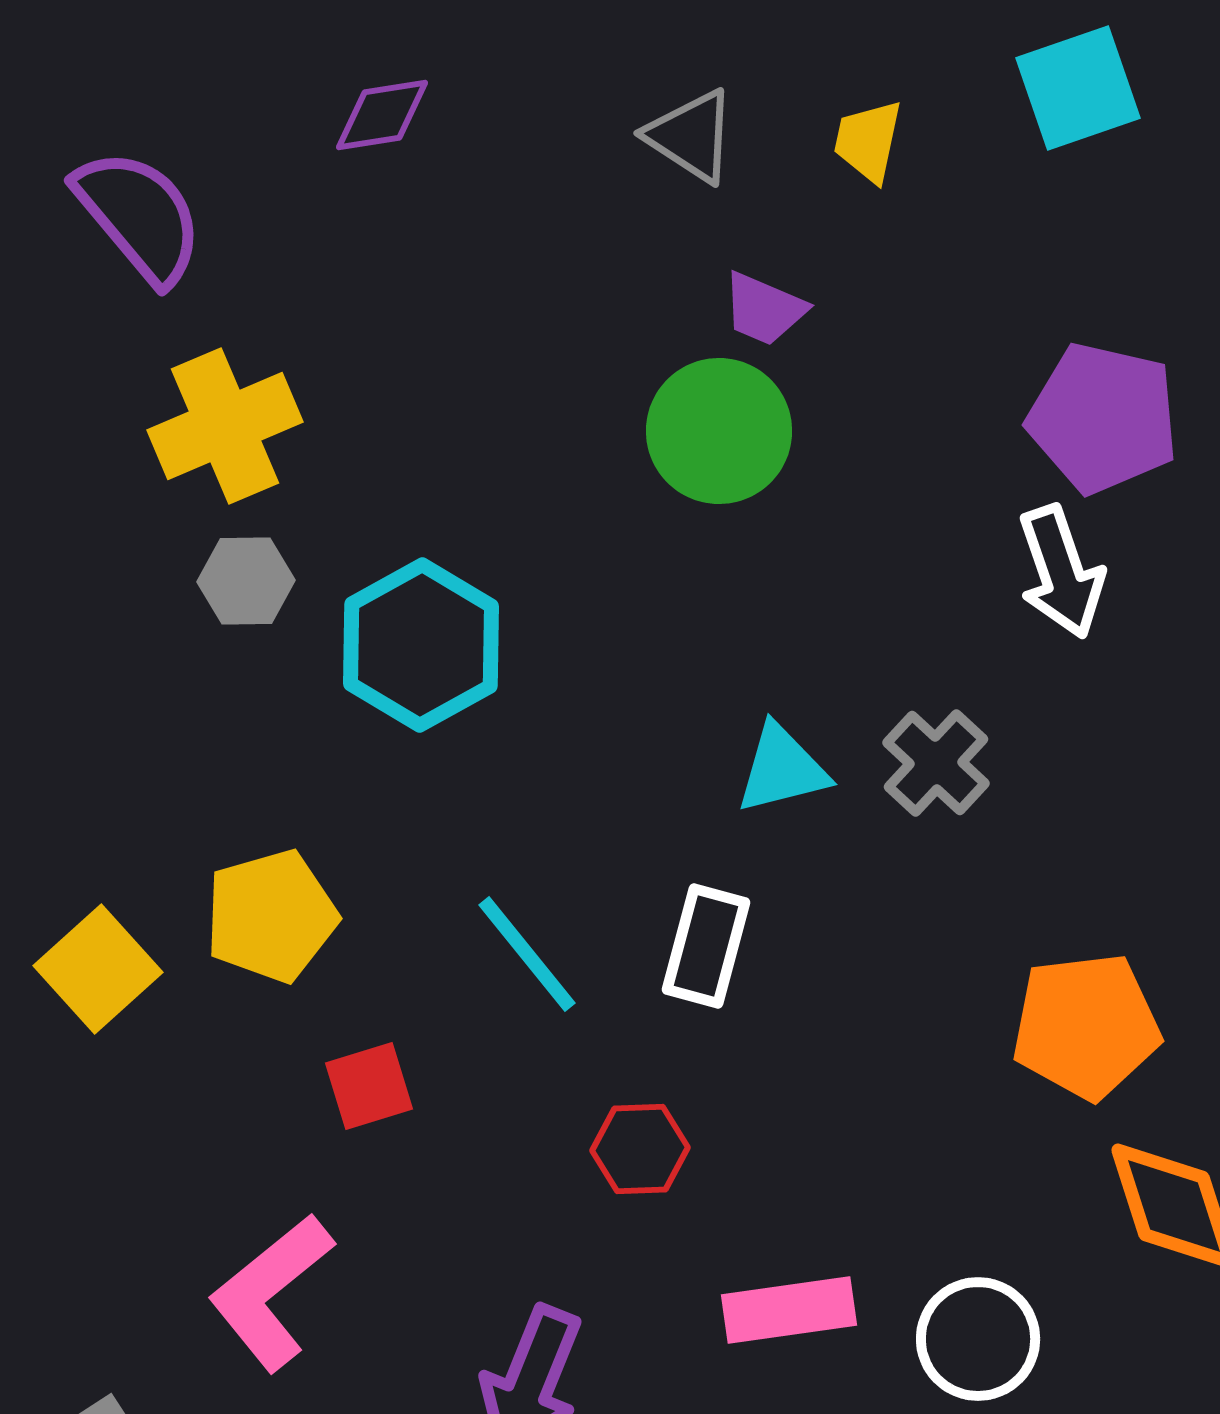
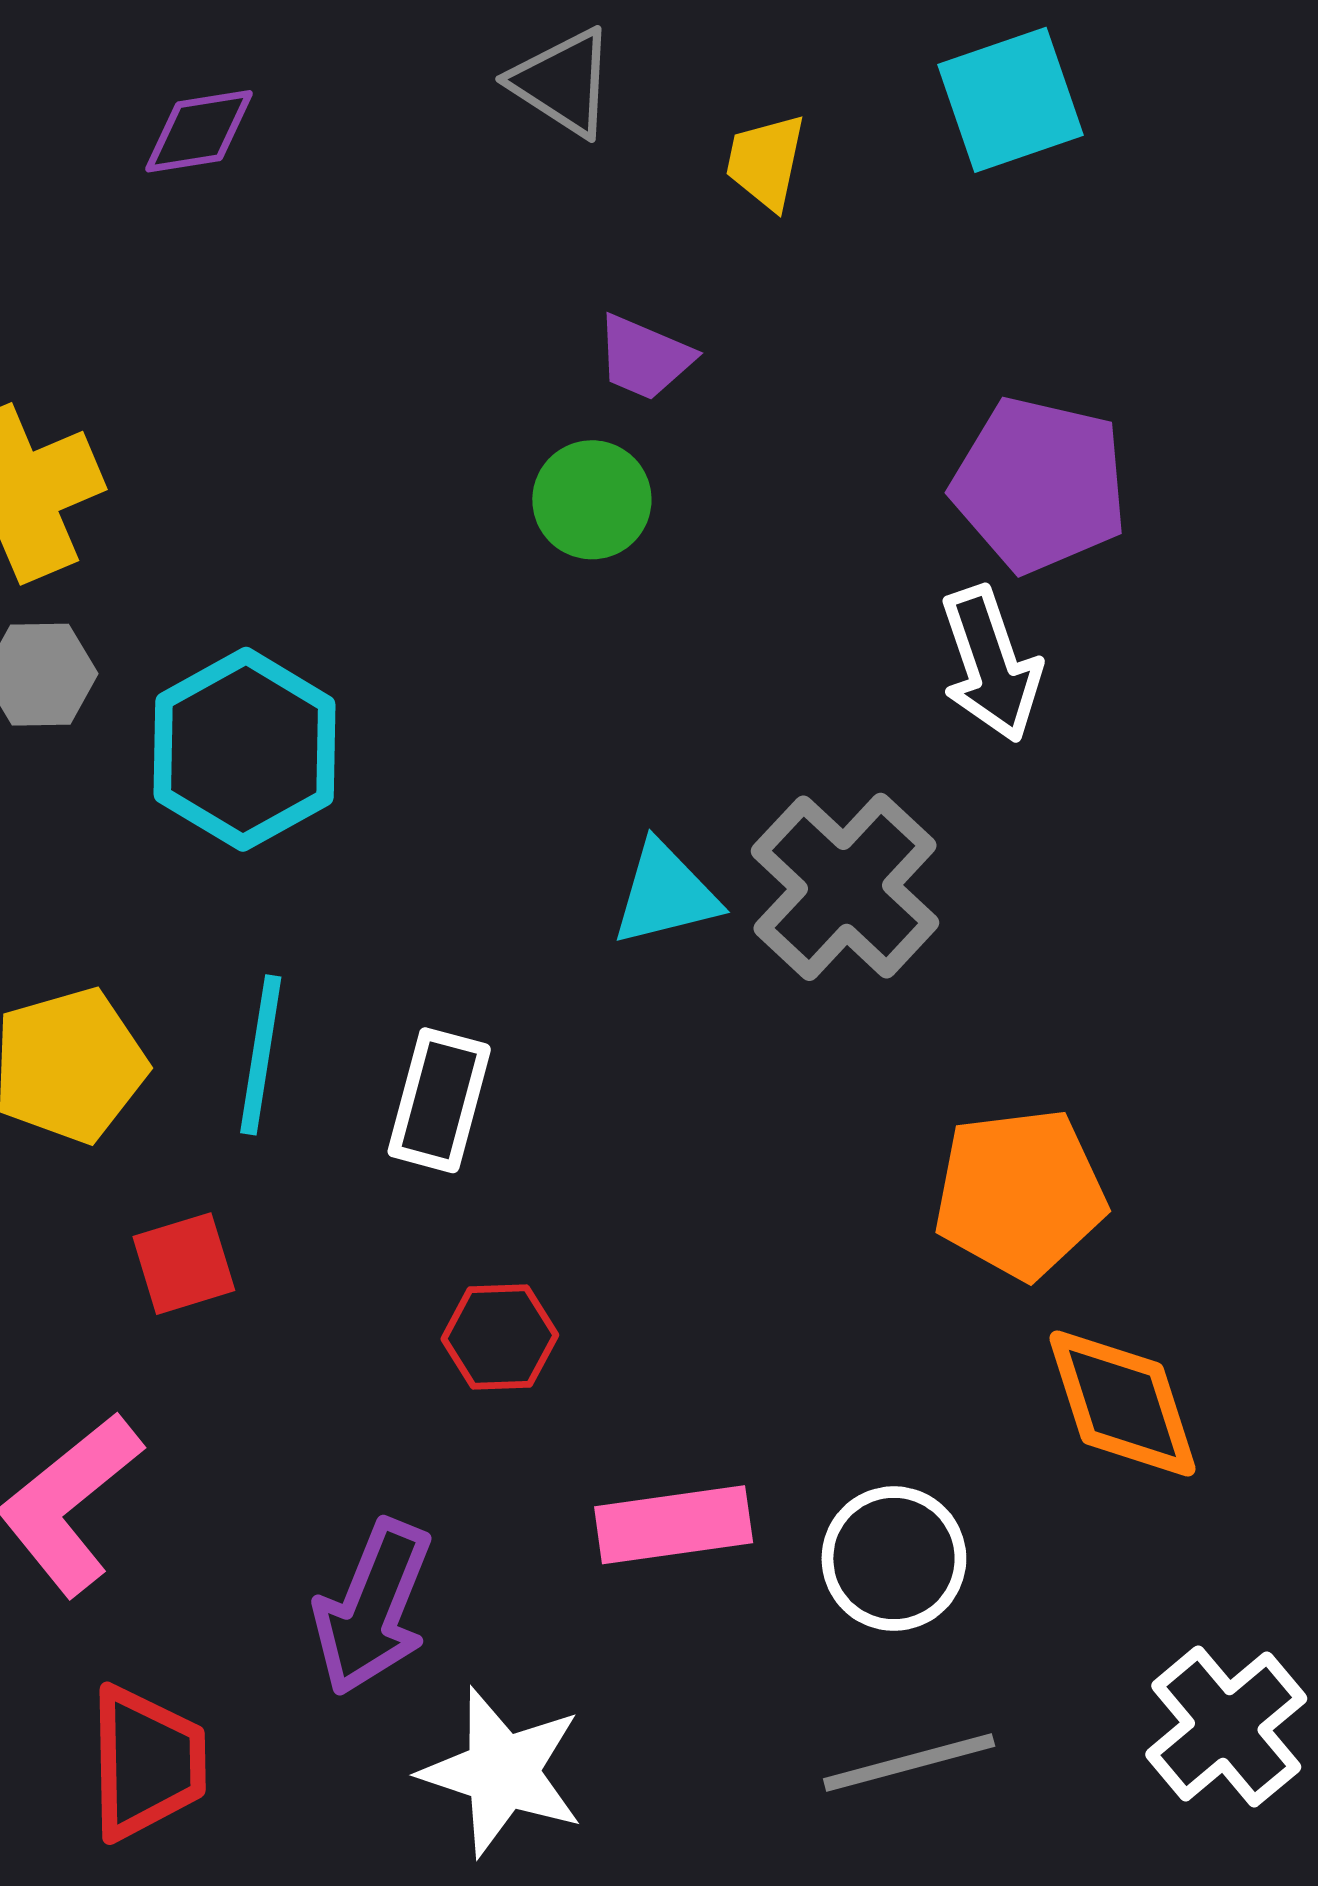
gray triangle: (691, 136) -> (563, 82), moved
green circle: (719, 431) -> (592, 500), size x0.7
gray cross: (936, 763) -> (845, 887), size x1.5
white rectangle: (706, 946) -> (439, 1100), moved
cyan line: (527, 954) -> (261, 1055), moved, turned 48

